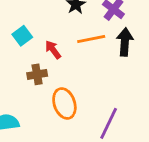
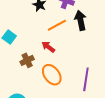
red arrow: (53, 50) -> (48, 47), moved

